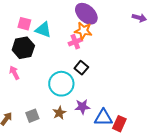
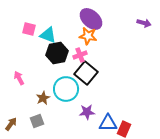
pink cross: (75, 42) -> (80, 55), moved
black hexagon: (23, 48) -> (57, 53), moved
black square: (81, 68) -> (86, 73), size x1.6
brown star: (59, 113) -> (43, 98), moved

